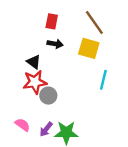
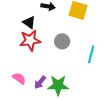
cyan line: (103, 80) -> (91, 54), moved
gray circle: (48, 96) -> (62, 41), moved

